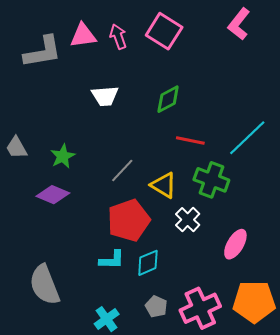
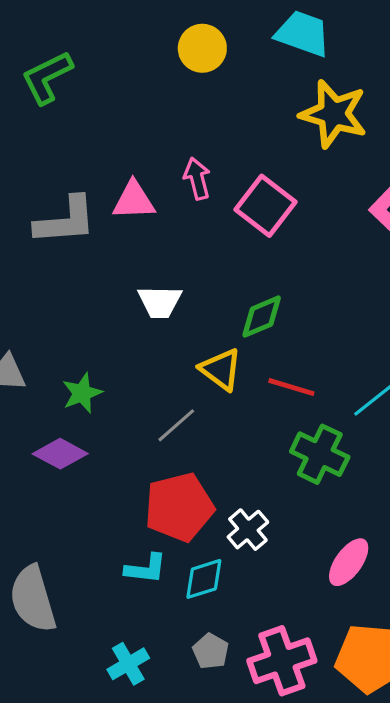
pink arrow: (118, 37) -> (197, 179), moved
yellow triangle: (164, 185) -> (221, 369), moved
white cross: (188, 220) -> (248, 530), moved

